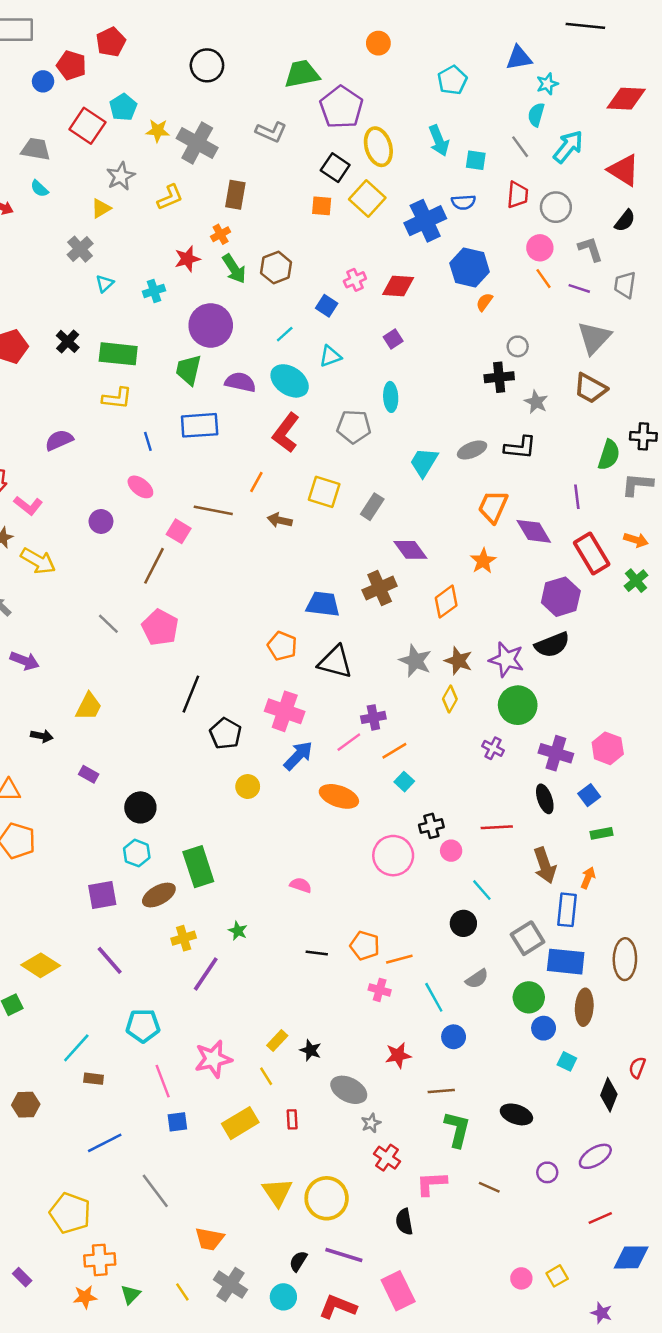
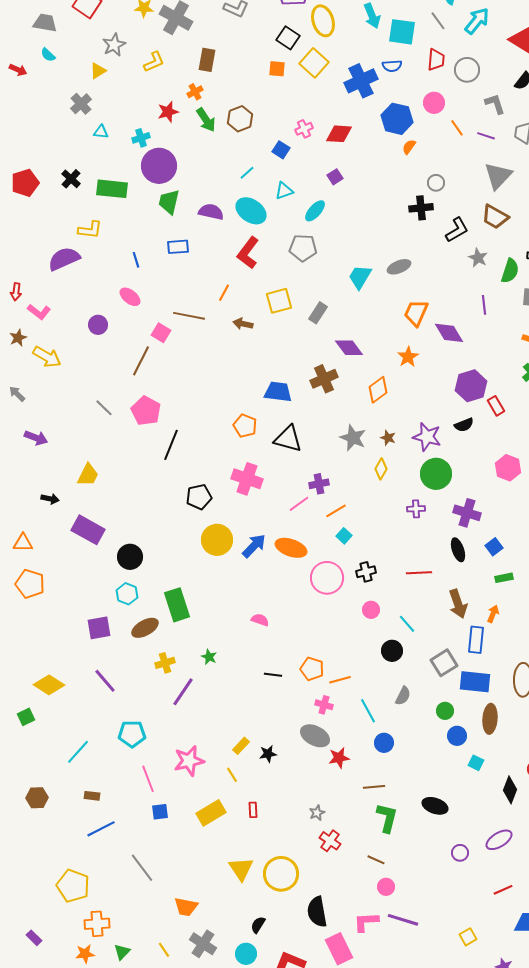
cyan square: (476, 160) -> (402, 32), size x1.6
pink circle: (540, 248) -> (434, 103), moved
cyan triangle: (105, 284) -> (101, 132), turned 49
purple circle: (211, 325) -> (159, 166), moved
cyan ellipse: (391, 397) -> (315, 211), moved, turned 45
yellow L-shape: (117, 398) -> (90, 230), moved
gray star: (536, 402) -> (478, 258), moved
blue rectangle: (200, 425) -> (178, 247), size x0.7
purple semicircle: (59, 440) -> (64, 259), size x1.4
black L-shape: (520, 448) -> (457, 230), moved, turned -36
yellow square: (324, 492) -> (279, 301), turned -32
red rectangle: (592, 554) -> (496, 406), moved, size x0.6
black semicircle: (552, 645) -> (464, 425), size x0.7
brown star: (458, 661) -> (388, 438), size x0.7
black line: (191, 694) -> (171, 445), moved
black pentagon: (225, 734) -> (199, 497), turned 30
purple cross: (493, 748) -> (416, 509), turned -30
pink hexagon: (608, 748) -> (508, 468), moved
blue arrow: (298, 756) -> (254, 546), moved
purple rectangle: (89, 774) -> (88, 530), size x2.0
yellow circle: (248, 787) -> (217, 540), size x1.6
pink circle: (451, 851) -> (371, 610), moved
pink circle: (393, 856) -> (327, 578), moved
gray semicircle: (477, 979) -> (403, 696), turned -30
green circle: (529, 997) -> (445, 711), size x0.7
black star: (311, 1050) -> (268, 754), turned -30
brown rectangle: (94, 1079) -> (92, 796), moved
gray ellipse: (349, 1090) -> (315, 736), moved
pink L-shape: (431, 1183) -> (366, 922), moved
brown line: (489, 1187) -> (376, 860), moved
black semicircle: (404, 1222) -> (317, 912), moved, size x1.4
purple line: (344, 1255) -> (403, 920), moved
pink circle: (521, 1278) -> (386, 887), moved

